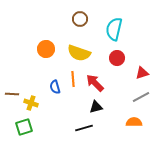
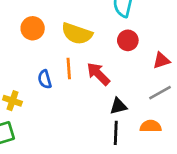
black triangle: (96, 107) -> (118, 106), moved
black line: (84, 128) -> (116, 133), moved, turned -72

